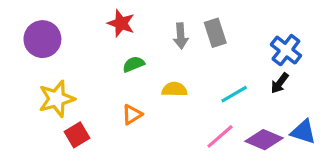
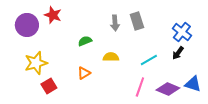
red star: (121, 23) -> (53, 15), moved
pink line: (220, 136) -> (140, 87), turned -30

